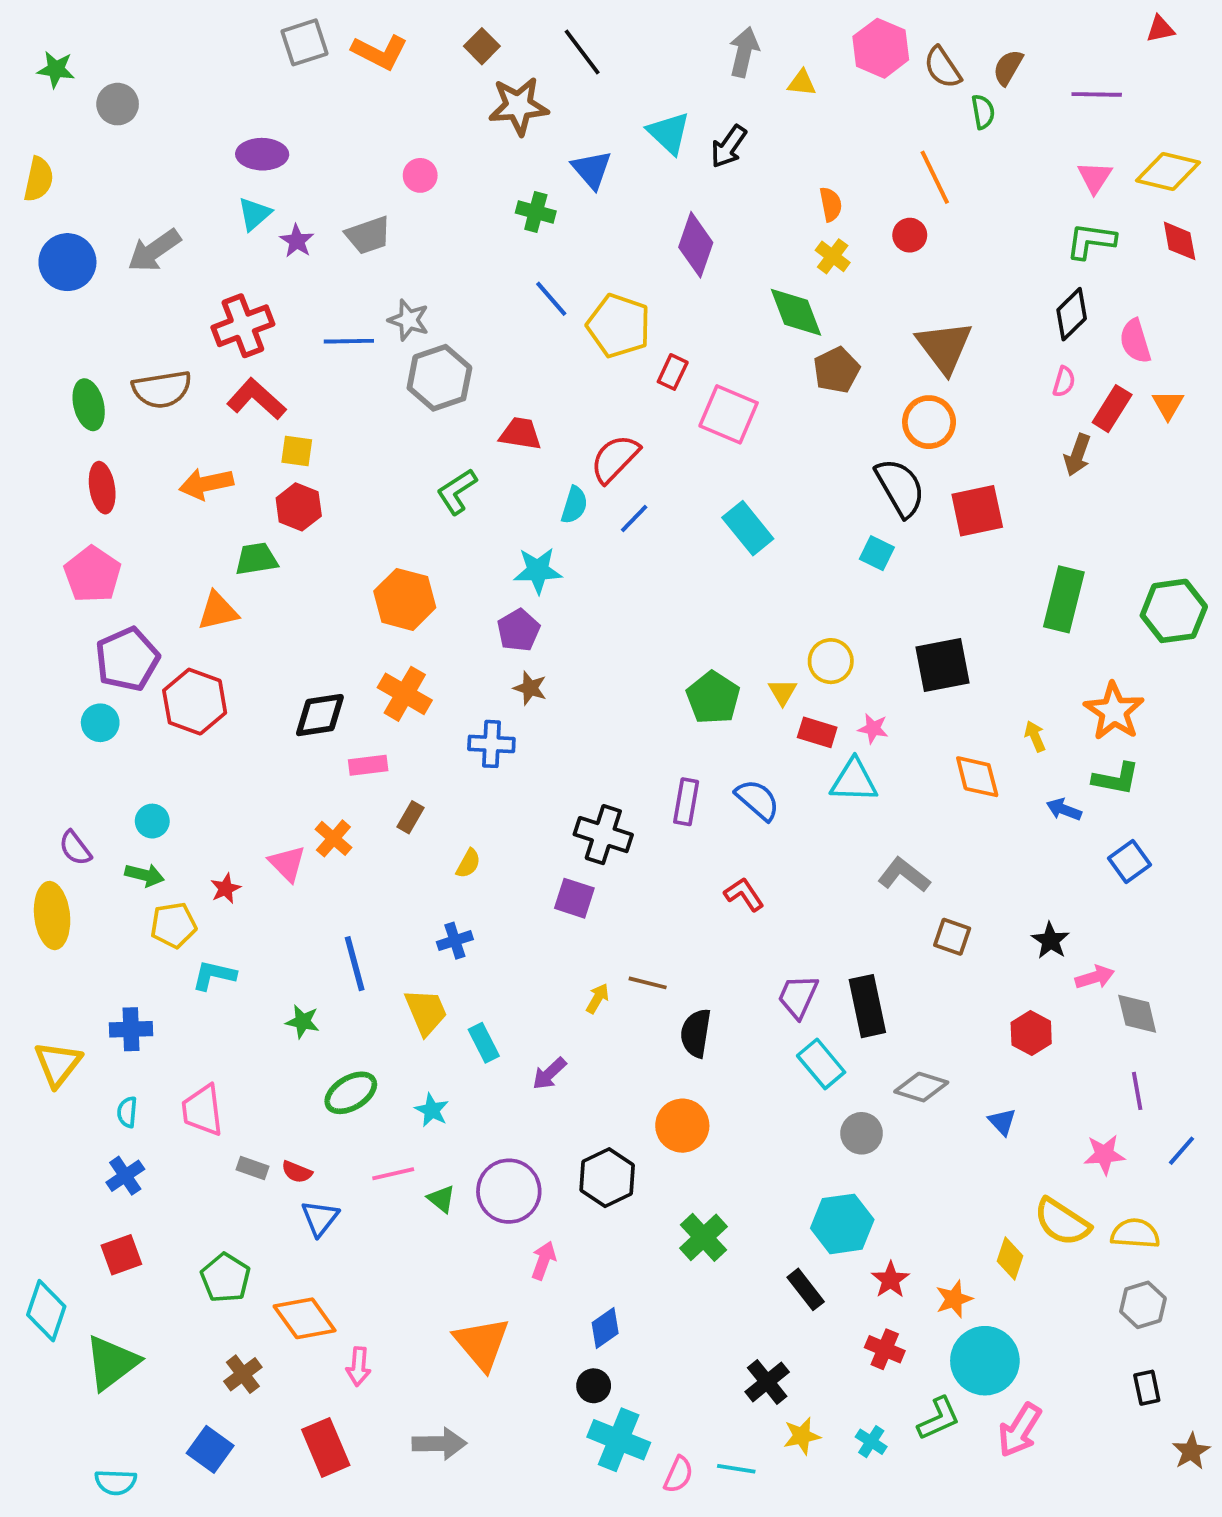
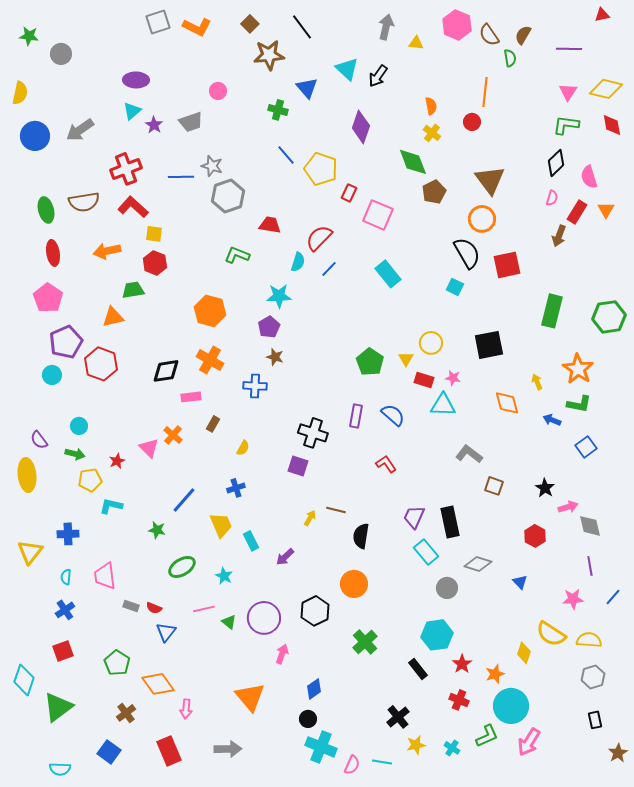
orange line: (935, 177) -> (485, 92), turned 32
green L-shape: (457, 491) -> (237, 255), turned 55
blue line: (355, 964) -> (184, 500), turned 56

